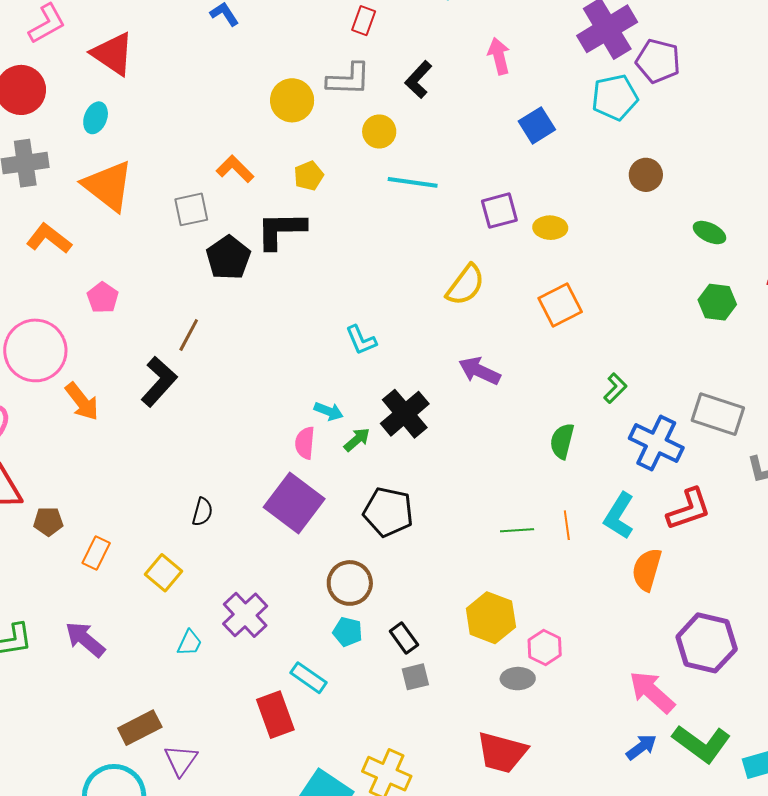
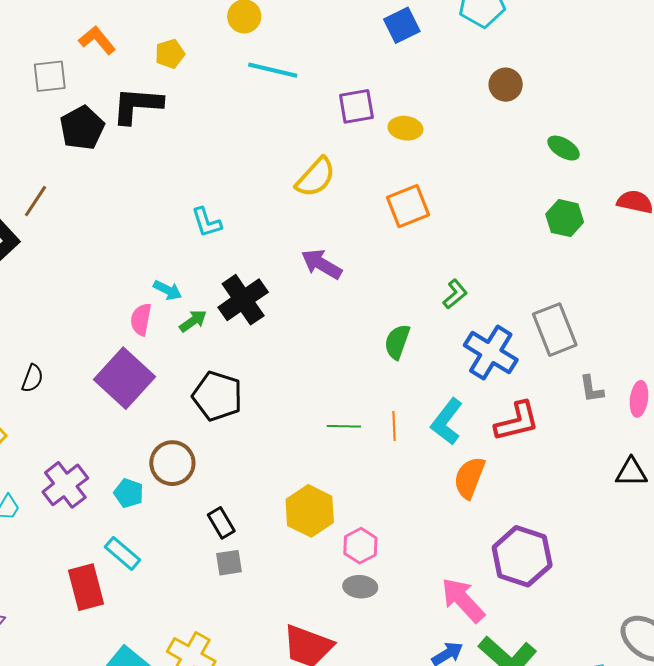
gray rectangle: (718, 414) -> (555, 330), turned 45
cyan pentagon: (348, 632) -> (129, 493), moved
gray ellipse: (518, 679) -> (360, 587), moved

